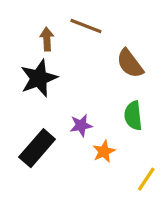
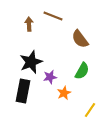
black star: (39, 78) -> (31, 62), moved
green semicircle: (133, 116) -> (82, 71), turned -144
black rectangle: (37, 148) -> (23, 91), turned -30

